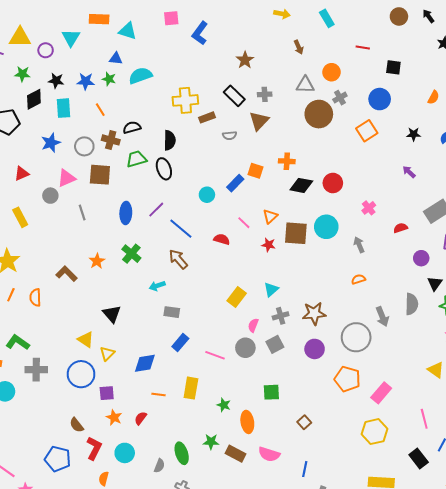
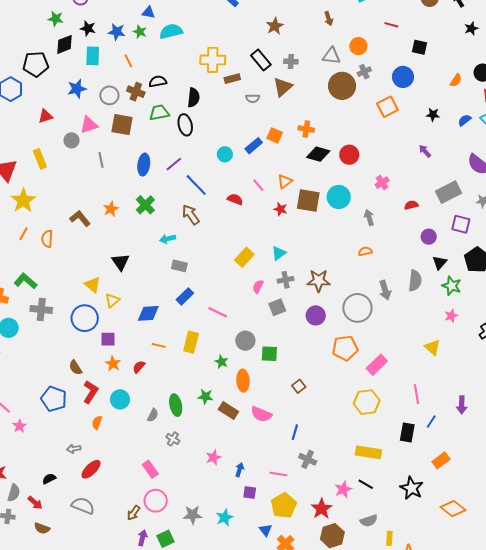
gray circle: (245, 348) -> (245, 341), moved
orange pentagon: (347, 379) -> (345, 348), turned -30
black rectangle: (419, 458) -> (407, 433), turned 42

